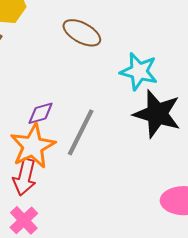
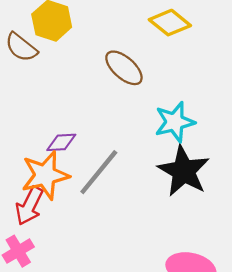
cyan star: (139, 71) -> (175, 122), turned 30

